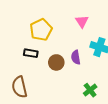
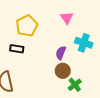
purple semicircle: (76, 57) -> (61, 53), turned 32
brown circle: (56, 62) -> (63, 71), moved

